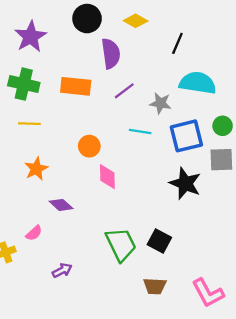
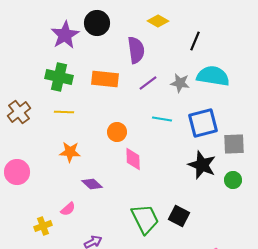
black circle: (87, 19) -> (97, 23), moved
gray star: (160, 103) -> (180, 83), moved
green circle: (223, 126) -> (233, 180), moved
orange star: (36, 169) -> (70, 152), turned 30

